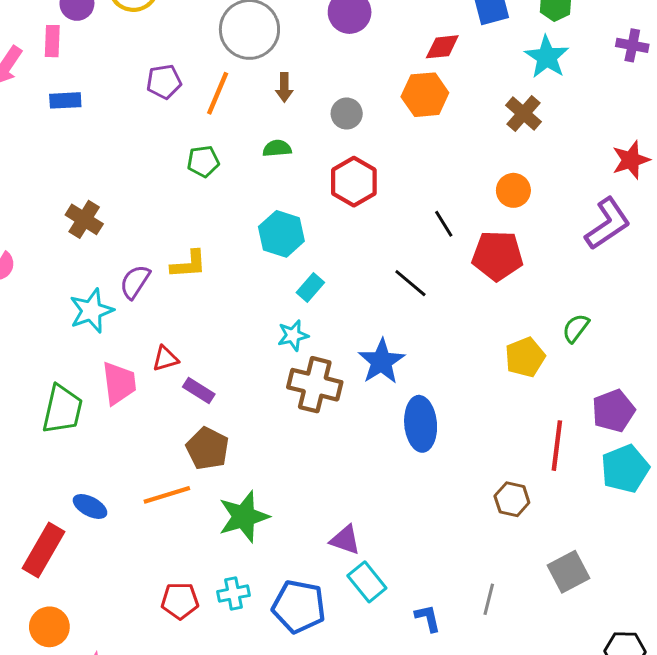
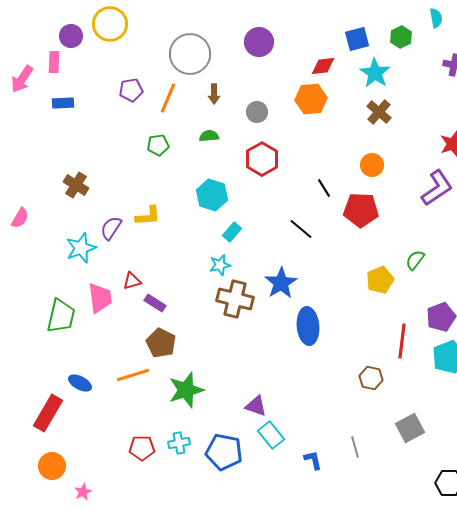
cyan star: (547, 57) -> (375, 73), moved
gray line: (489, 599) -> (355, 447), turned -30

